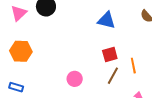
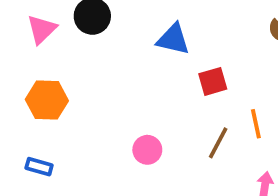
blue triangle: (106, 20) -> (173, 39), moved
red square: (110, 54) -> (213, 81), moved

